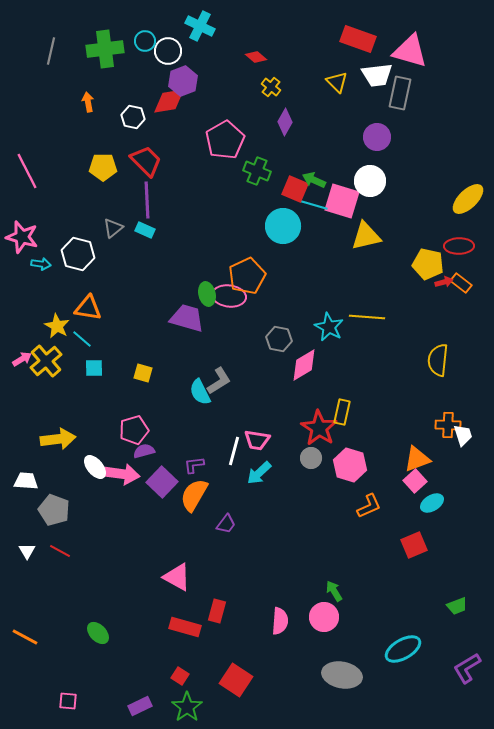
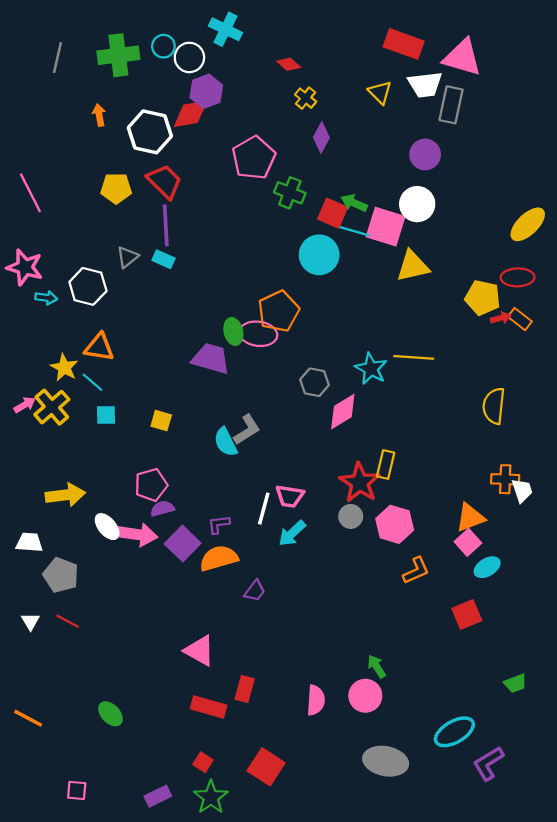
white hexagon: (133, 117) -> (150, 132), size x1.6
orange semicircle: (194, 495) -> (219, 558), turned 44
purple L-shape: (467, 668) -> (488, 763), moved

